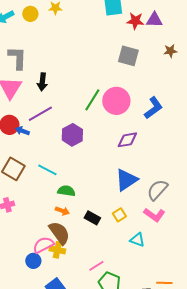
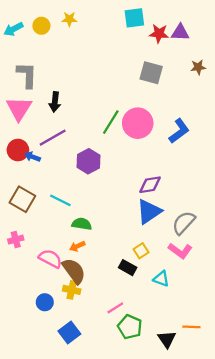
purple diamond: (127, 140) -> (150, 185), moved
orange arrow: (62, 211) -> (77, 246), turned 136
black rectangle: (92, 218) -> (128, 268), moved
pink semicircle: (43, 245) -> (50, 259), moved, turned 55

